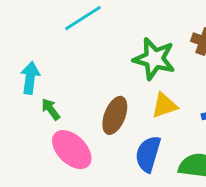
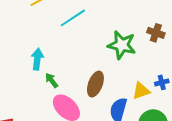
yellow triangle: (164, 105) -> (141, 91), moved

